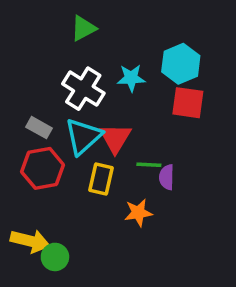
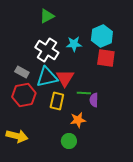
cyan triangle: (83, 136) -> (47, 77), turned 30
green circle: (55, 257) -> (69, 141), moved

